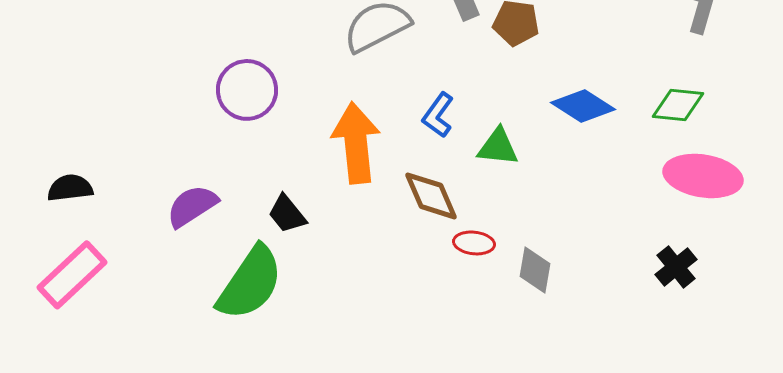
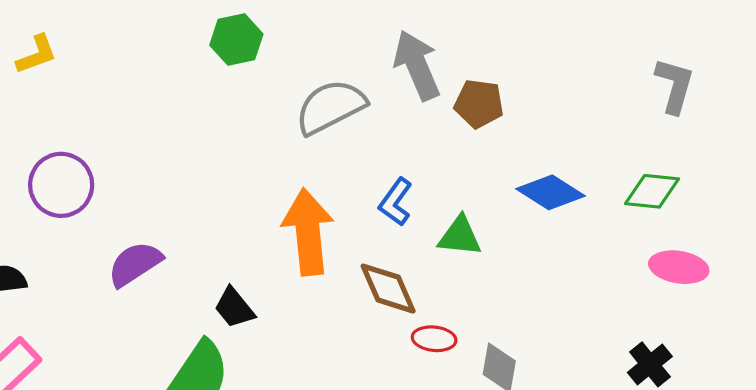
purple circle: (247, 90) -> (61, 185), moved
pink ellipse: (703, 176) -> (679, 267), size x0.7
purple semicircle: (192, 206) -> (135, 264), moved

